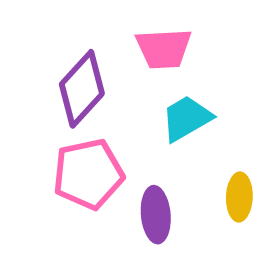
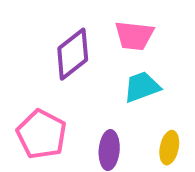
pink pentagon: (88, 174) -> (42, 134), moved, turned 30

